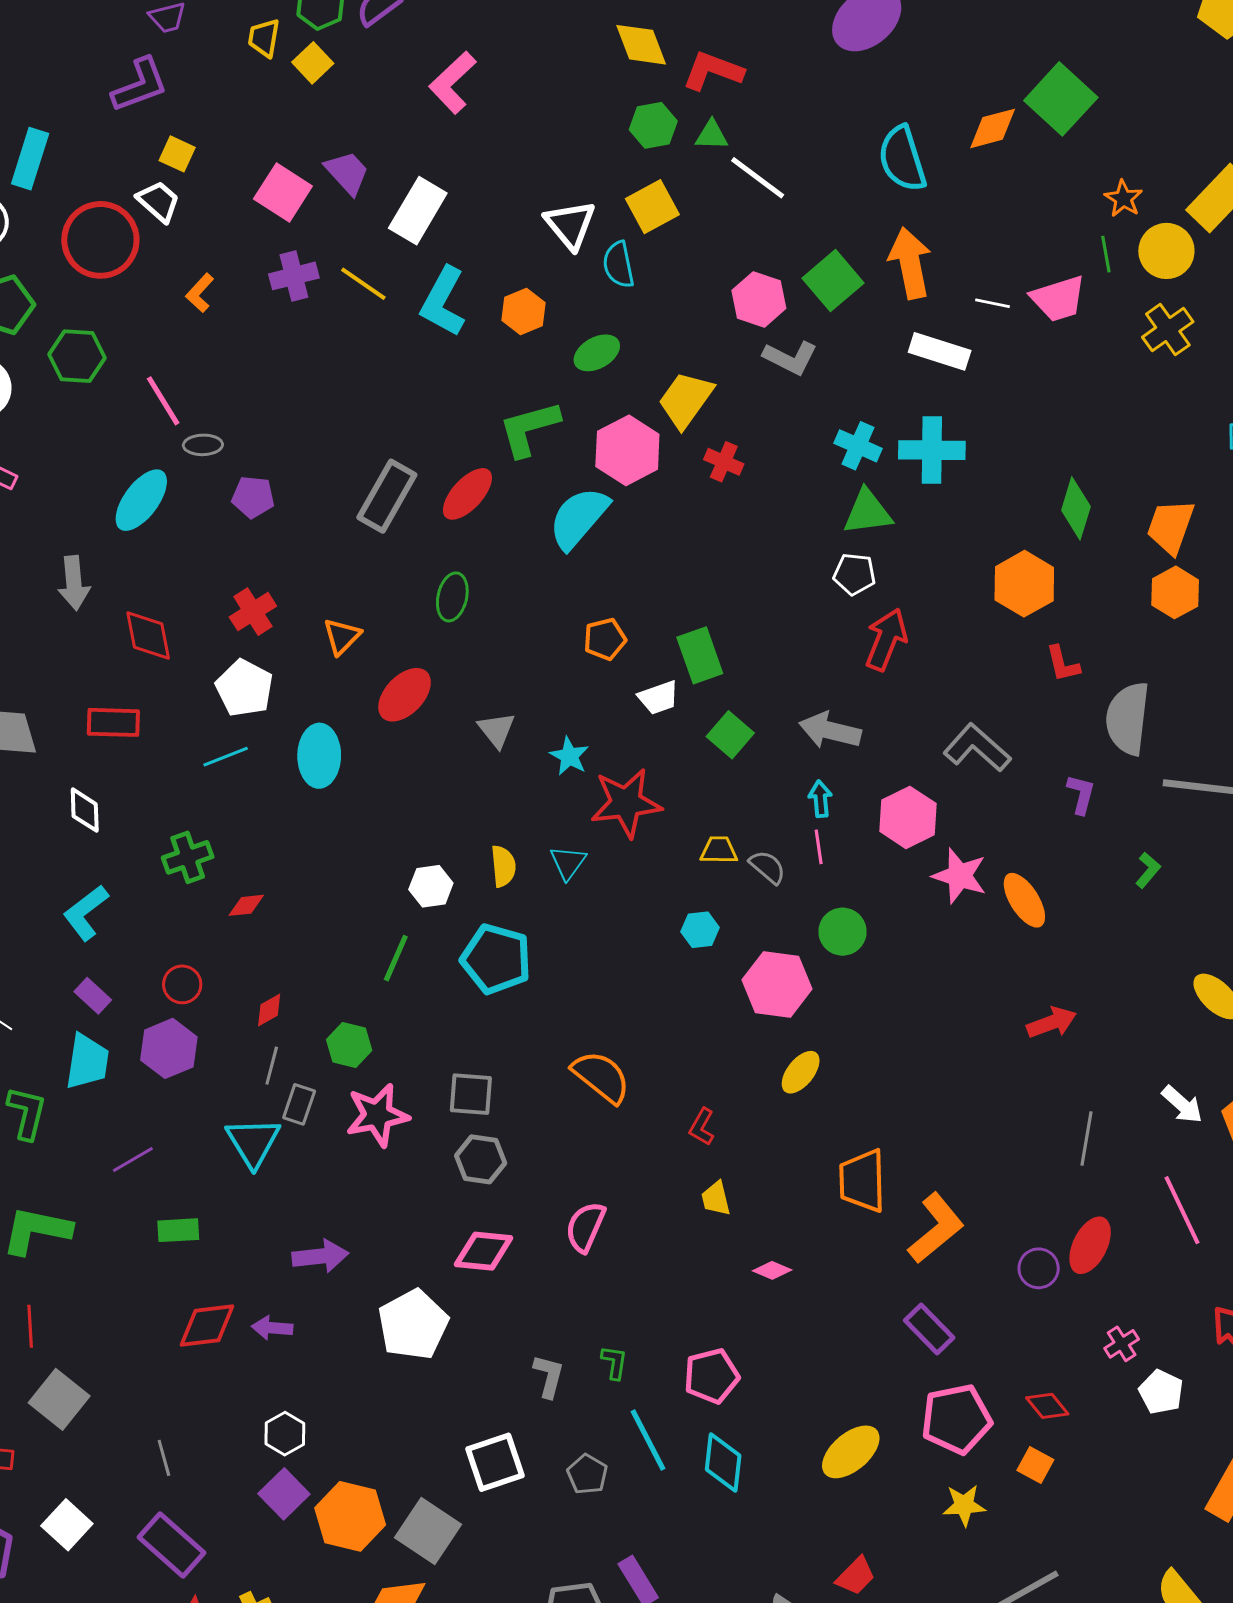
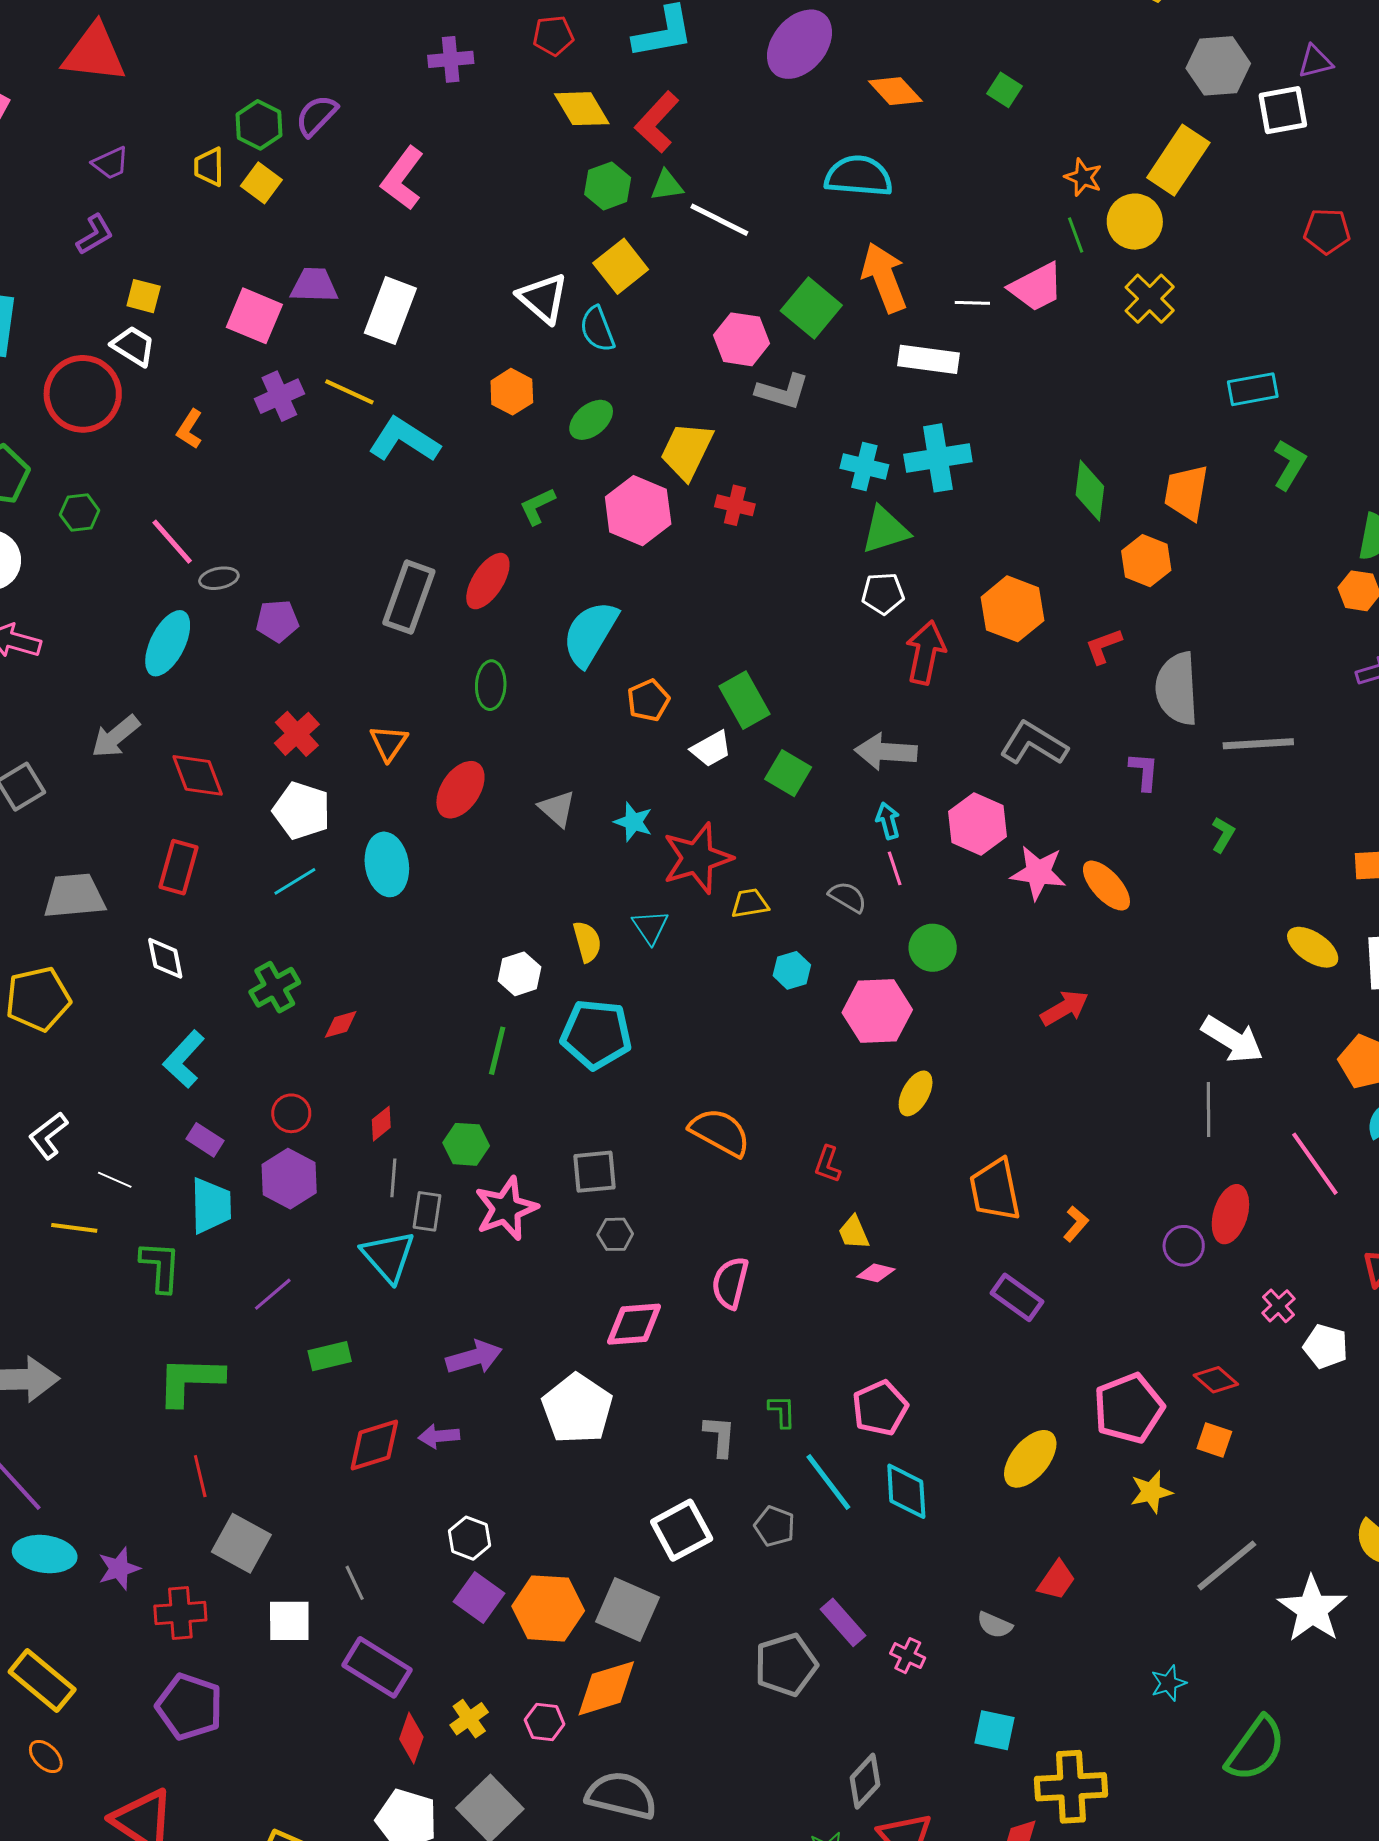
red L-shape: (713, 71) -> (657, 122), turned -58
purple L-shape: (140, 85) -> (95, 235), size x0.7
green square: (1061, 99) -> (1005, 90), size x0.5
orange diamond: (993, 128) -> (895, 91), moved, turned 72
cyan semicircle: (902, 159) -> (859, 176), turned 122
purple trapezoid: (347, 173) -> (314, 285), turned -36
cyan L-shape: (443, 302) -> (404, 440), moved, turned 104
green hexagon: (77, 356) -> (80, 512), size x0.7
green L-shape: (529, 429) -> (537, 506), size x0.6
cyan semicircle: (579, 518) -> (590, 634), moved
gray arrow: (74, 583) -> (116, 736), turned 66
orange hexagon: (1024, 584) -> (1012, 609), moved
orange hexagon: (1175, 592) -> (1146, 561), moved
red L-shape: (1063, 664) -> (1104, 646), turned 93
red rectangle: (113, 722) -> (178, 867), turned -66
yellow trapezoid: (719, 850) -> (750, 903), moved
red arrow: (1052, 1022) -> (1065, 1008), moved
white arrow: (1182, 1105) -> (1232, 1040), moved, size x1.4
gray hexagon: (481, 1159) -> (615, 1234), size x0.7
orange L-shape: (936, 1228) -> (1076, 1224), size x0.5
pink diamond: (772, 1270) -> (876, 1273), moved
purple rectangle: (929, 1329) -> (1017, 1297), moved
white square: (67, 1525) -> (289, 1621), moved, turned -33

